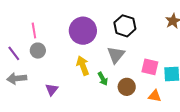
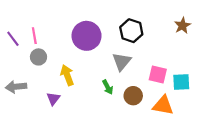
purple line: (14, 53) -> (13, 39), moved
yellow arrow: (83, 66) -> (67, 75), moved
orange triangle: (155, 96) -> (163, 105), size x1.5

